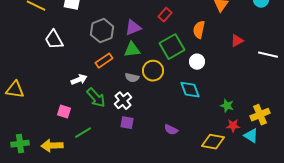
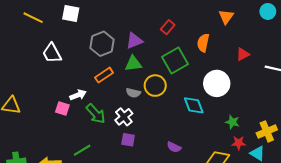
white circle: (197, 62) -> (217, 83), moved, size x1.6
pink square: (64, 112) -> (62, 108), moved

